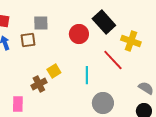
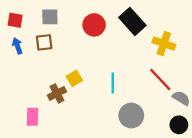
gray square: (41, 23) -> (50, 17), moved
red circle: (79, 34) -> (94, 25), moved
red line: (113, 60) -> (160, 79), moved

